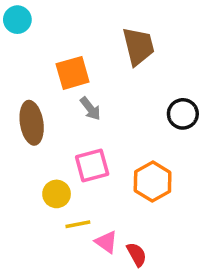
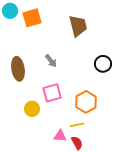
orange square: (73, 73) -> (32, 18), moved
yellow line: (78, 224) -> (77, 125), moved
pink triangle: (106, 242) -> (60, 136), turned -32

